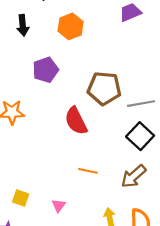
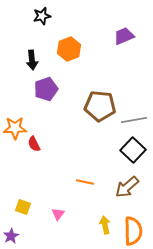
black arrow: (23, 25) -> (32, 60), moved
red semicircle: (76, 121) -> (34, 144), moved, size x0.6

